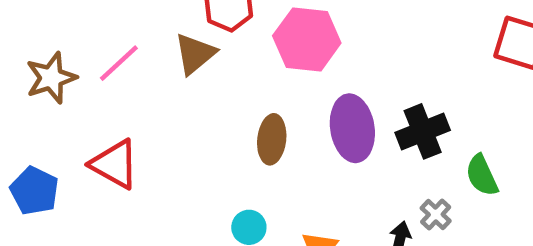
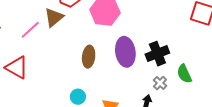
pink line: (119, 63) -> (30, 30), moved
gray cross: (436, 215) -> (160, 83), moved

